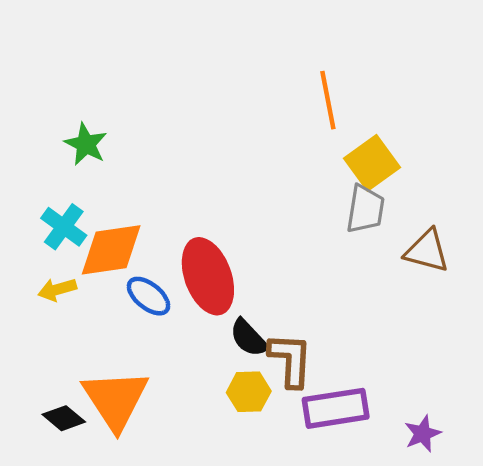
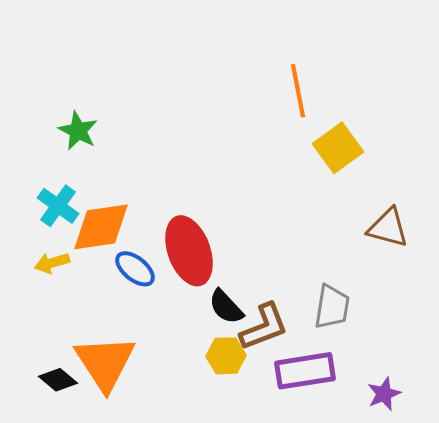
gray trapezoid: (365, 209) -> (332, 307), moved
brown L-shape: (290, 360) -> (264, 327), turned 66

